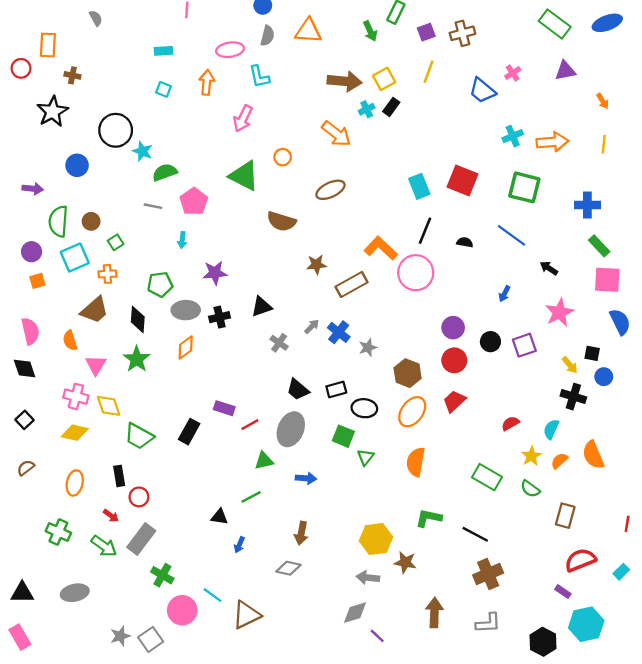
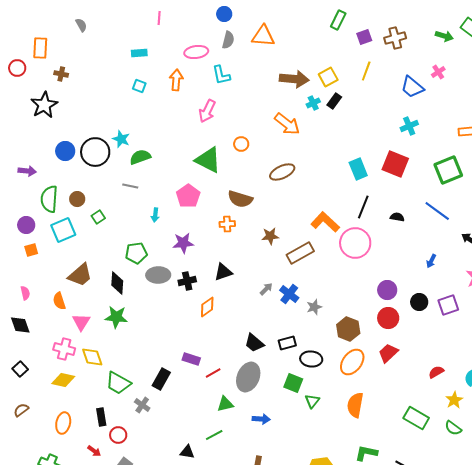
green arrow: (370, 31) -> (444, 36), moved, turned -48
black circle: (116, 130) -> (95, 152), moved
cyan cross: (513, 136) -> (409, 126), moved
green square: (524, 187) -> (448, 170), turned -36
pink pentagon: (194, 201) -> (188, 196), moved
orange cross: (107, 274) -> (227, 224), moved
pink semicircle: (30, 331) -> (25, 293), size x0.6
gray cross: (279, 343) -> (142, 405), moved
orange diamond: (186, 347) -> (207, 307), moved
green star: (137, 359) -> (116, 317), turned -30

